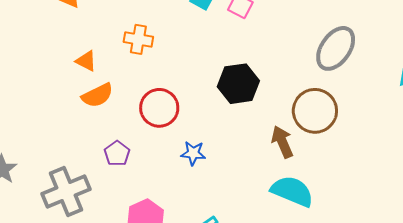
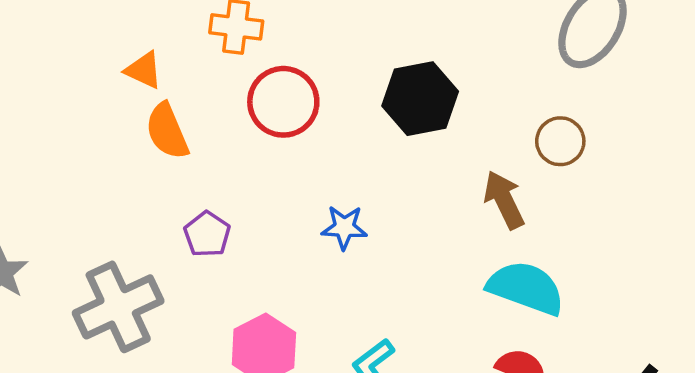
orange semicircle: (97, 95) -> (167, 131), turned 96
red circle: (159, 108) -> (283, 102), moved
brown circle: (315, 111) -> (560, 141), size x0.6

